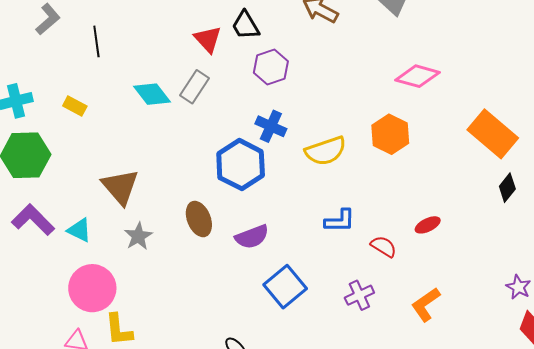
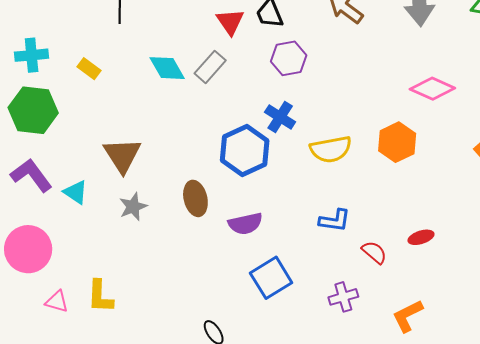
pink circle: (92, 288) -> (28, 249), moved

